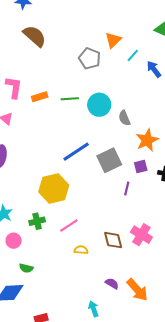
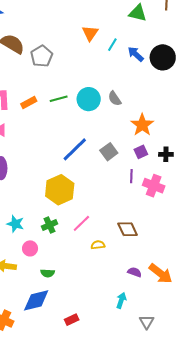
gray pentagon: (90, 58) -> (42, 56), moved, turned 30
gray semicircle: (124, 118) -> (115, 99), moved
gray square: (109, 160) -> (109, 152), size x0.7
pink cross: (141, 235) -> (154, 186), moved
cyan arrow: (93, 309) -> (121, 300), turned 49

